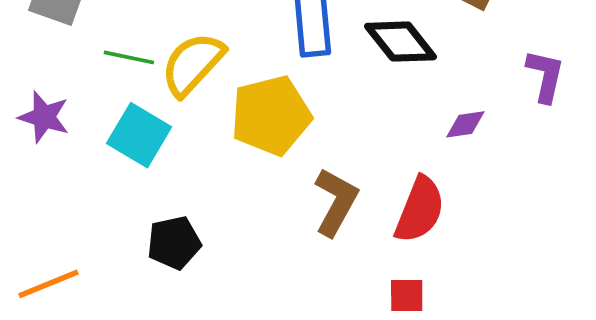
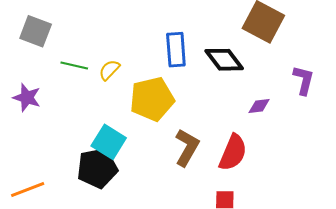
yellow semicircle: (193, 64) -> (109, 70), size x0.6
cyan square: (139, 135) -> (109, 142), moved
black pentagon: (174, 243) -> (97, 168), size x1.4

